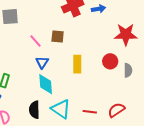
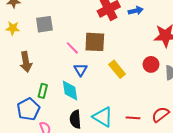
brown square: (58, 36) -> (95, 42), size x1.5
yellow rectangle: (77, 64) -> (117, 69), turned -36
cyan diamond: (46, 84) -> (70, 91), moved

